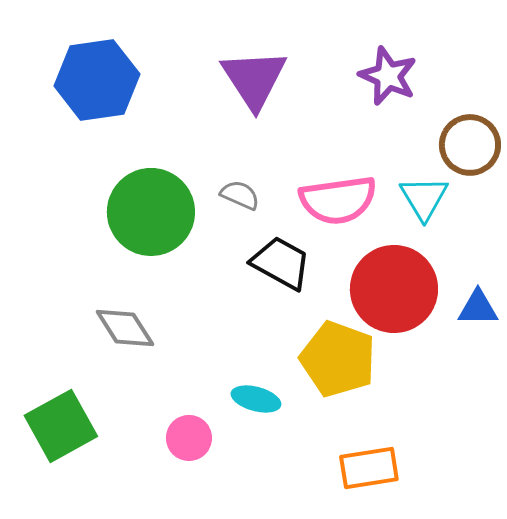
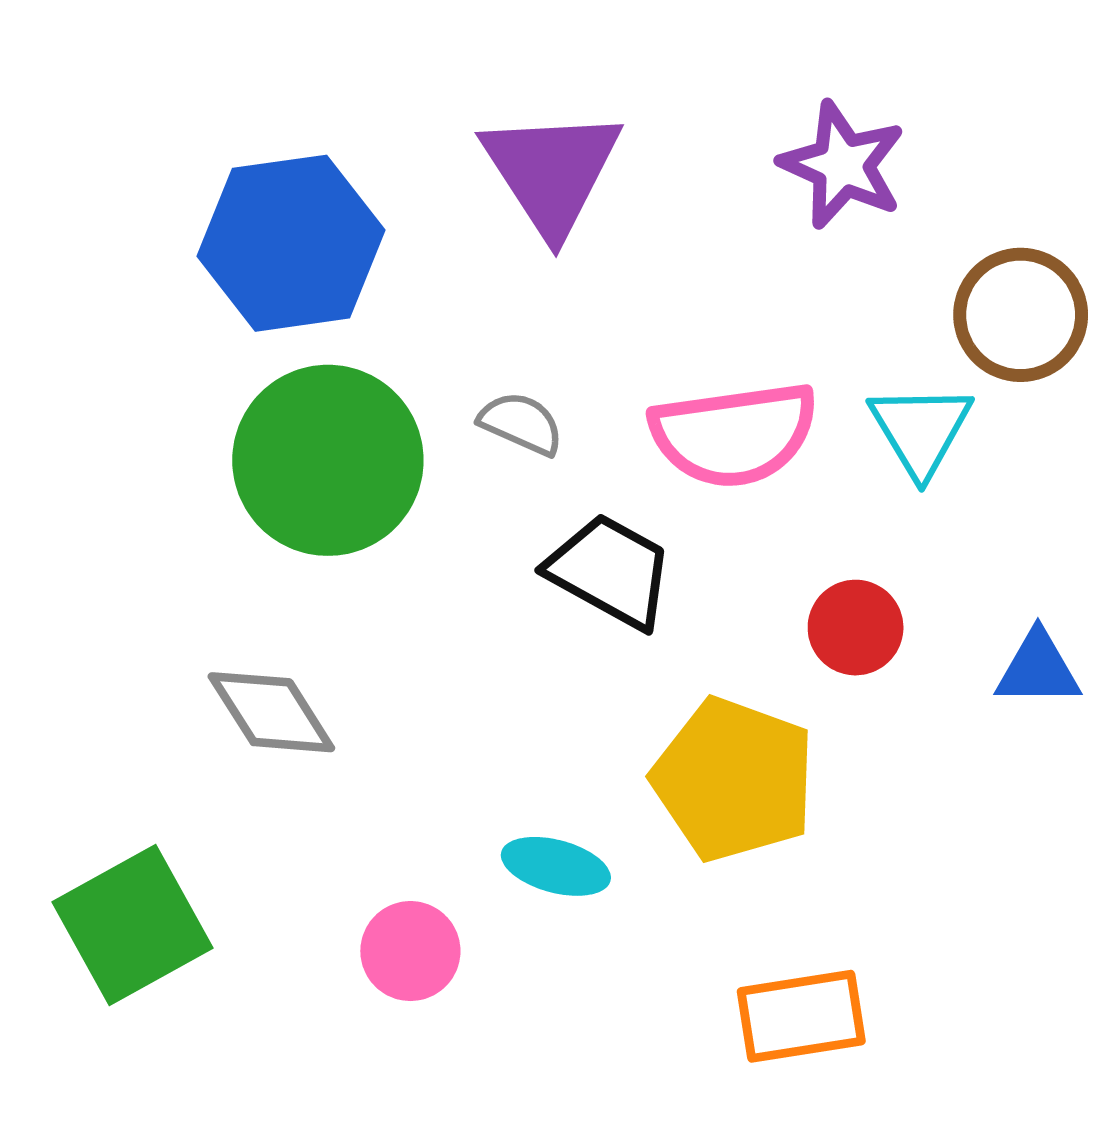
blue hexagon: (97, 80) -> (291, 243), moved
red circle: (394, 289) -> (856, 628), size x0.5

